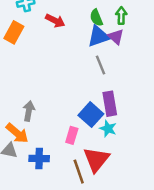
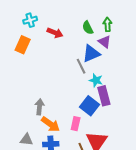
blue triangle: (98, 36) -> (91, 54), moved
gray line: (100, 65) -> (81, 66), moved
cyan star: (108, 129) -> (96, 80), moved
orange arrow: (17, 133) -> (51, 124), moved

